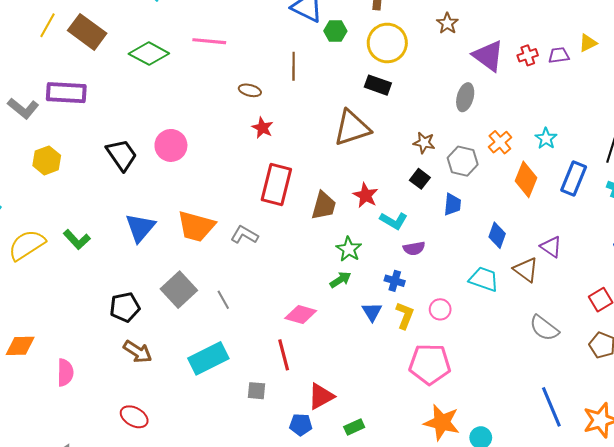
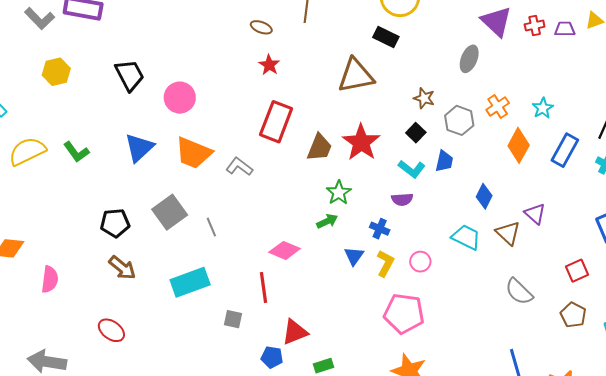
pink circle: (171, 145) -> (180, 98), moved
red star: (366, 195) -> (361, 142), size x1.5
cyan L-shape: (394, 221) -> (412, 169), moved

